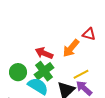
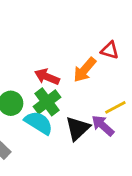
yellow line: (81, 74) -> (115, 107), moved

